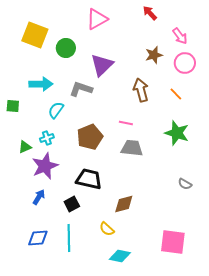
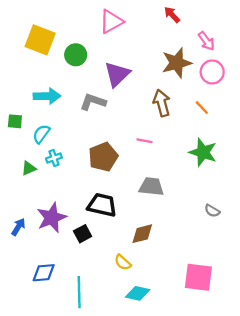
brown star: (154, 55) -> (177, 63), size x1.5
cyan semicircle: (56, 110) -> (41, 134), moved
gray trapezoid: (132, 148) -> (151, 187), moved
purple star: (45, 166) -> (52, 218), moved
blue arrow: (39, 197) -> (18, 227), moved
cyan line: (69, 238) -> (79, 292), moved

